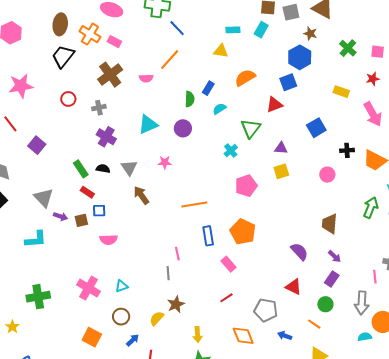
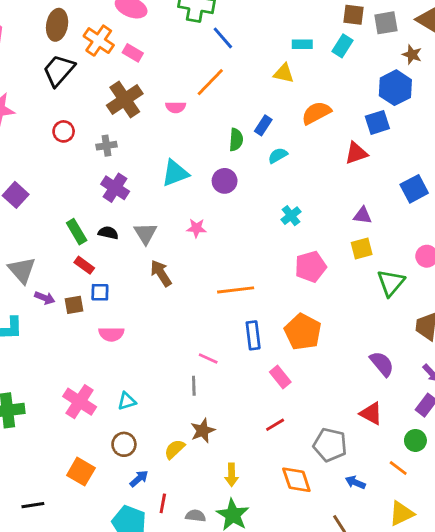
green triangle: (251, 128) -> (391, 283), moved
pink line: (177, 254) -> (208, 359), turned -56

